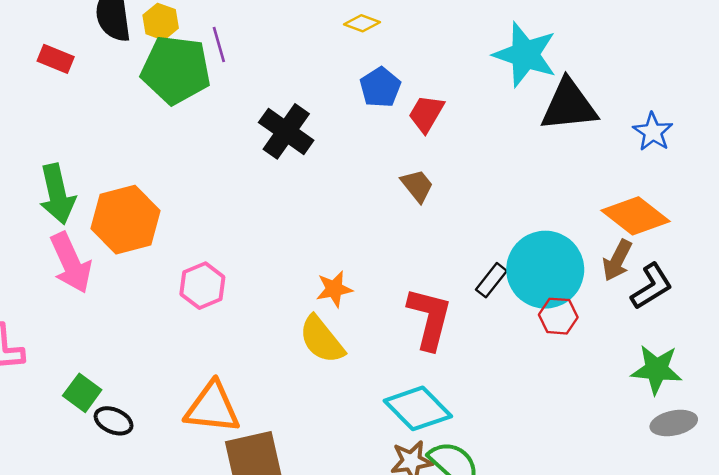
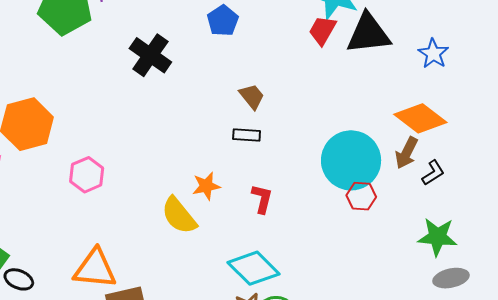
red trapezoid: (426, 114) -> (322, 30), moved
black rectangle: (491, 280) -> (247, 135), moved, turned 56
black L-shape: (652, 286) -> (433, 173), size x0.7
orange star: (334, 289) -> (206, 186), moved
red L-shape: (429, 318) -> (262, 199), size x0.6

